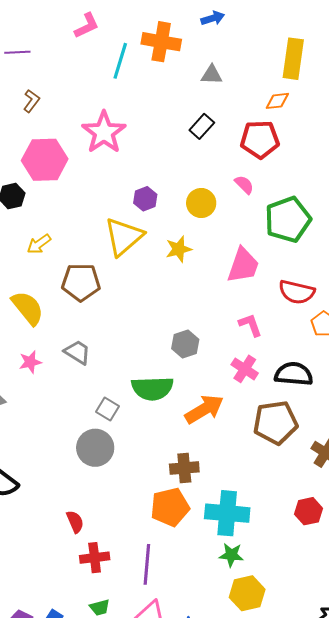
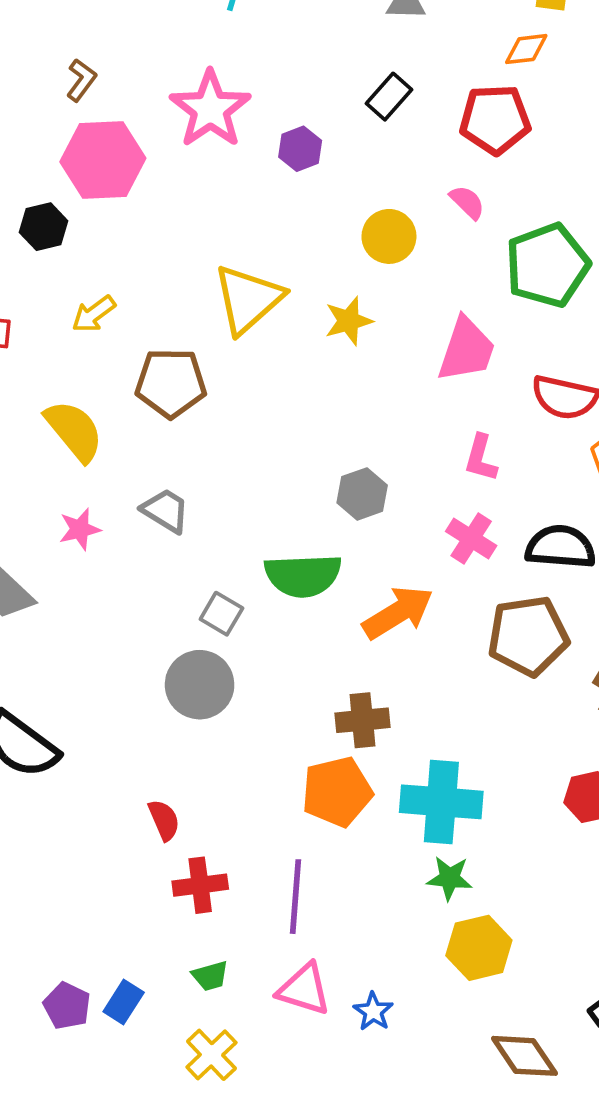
brown L-shape: (31, 101) -> (81, 80), moved
purple hexagon: (145, 199) -> (300, 149), moved
pink L-shape: (250, 325) -> (481, 458), turned -144

